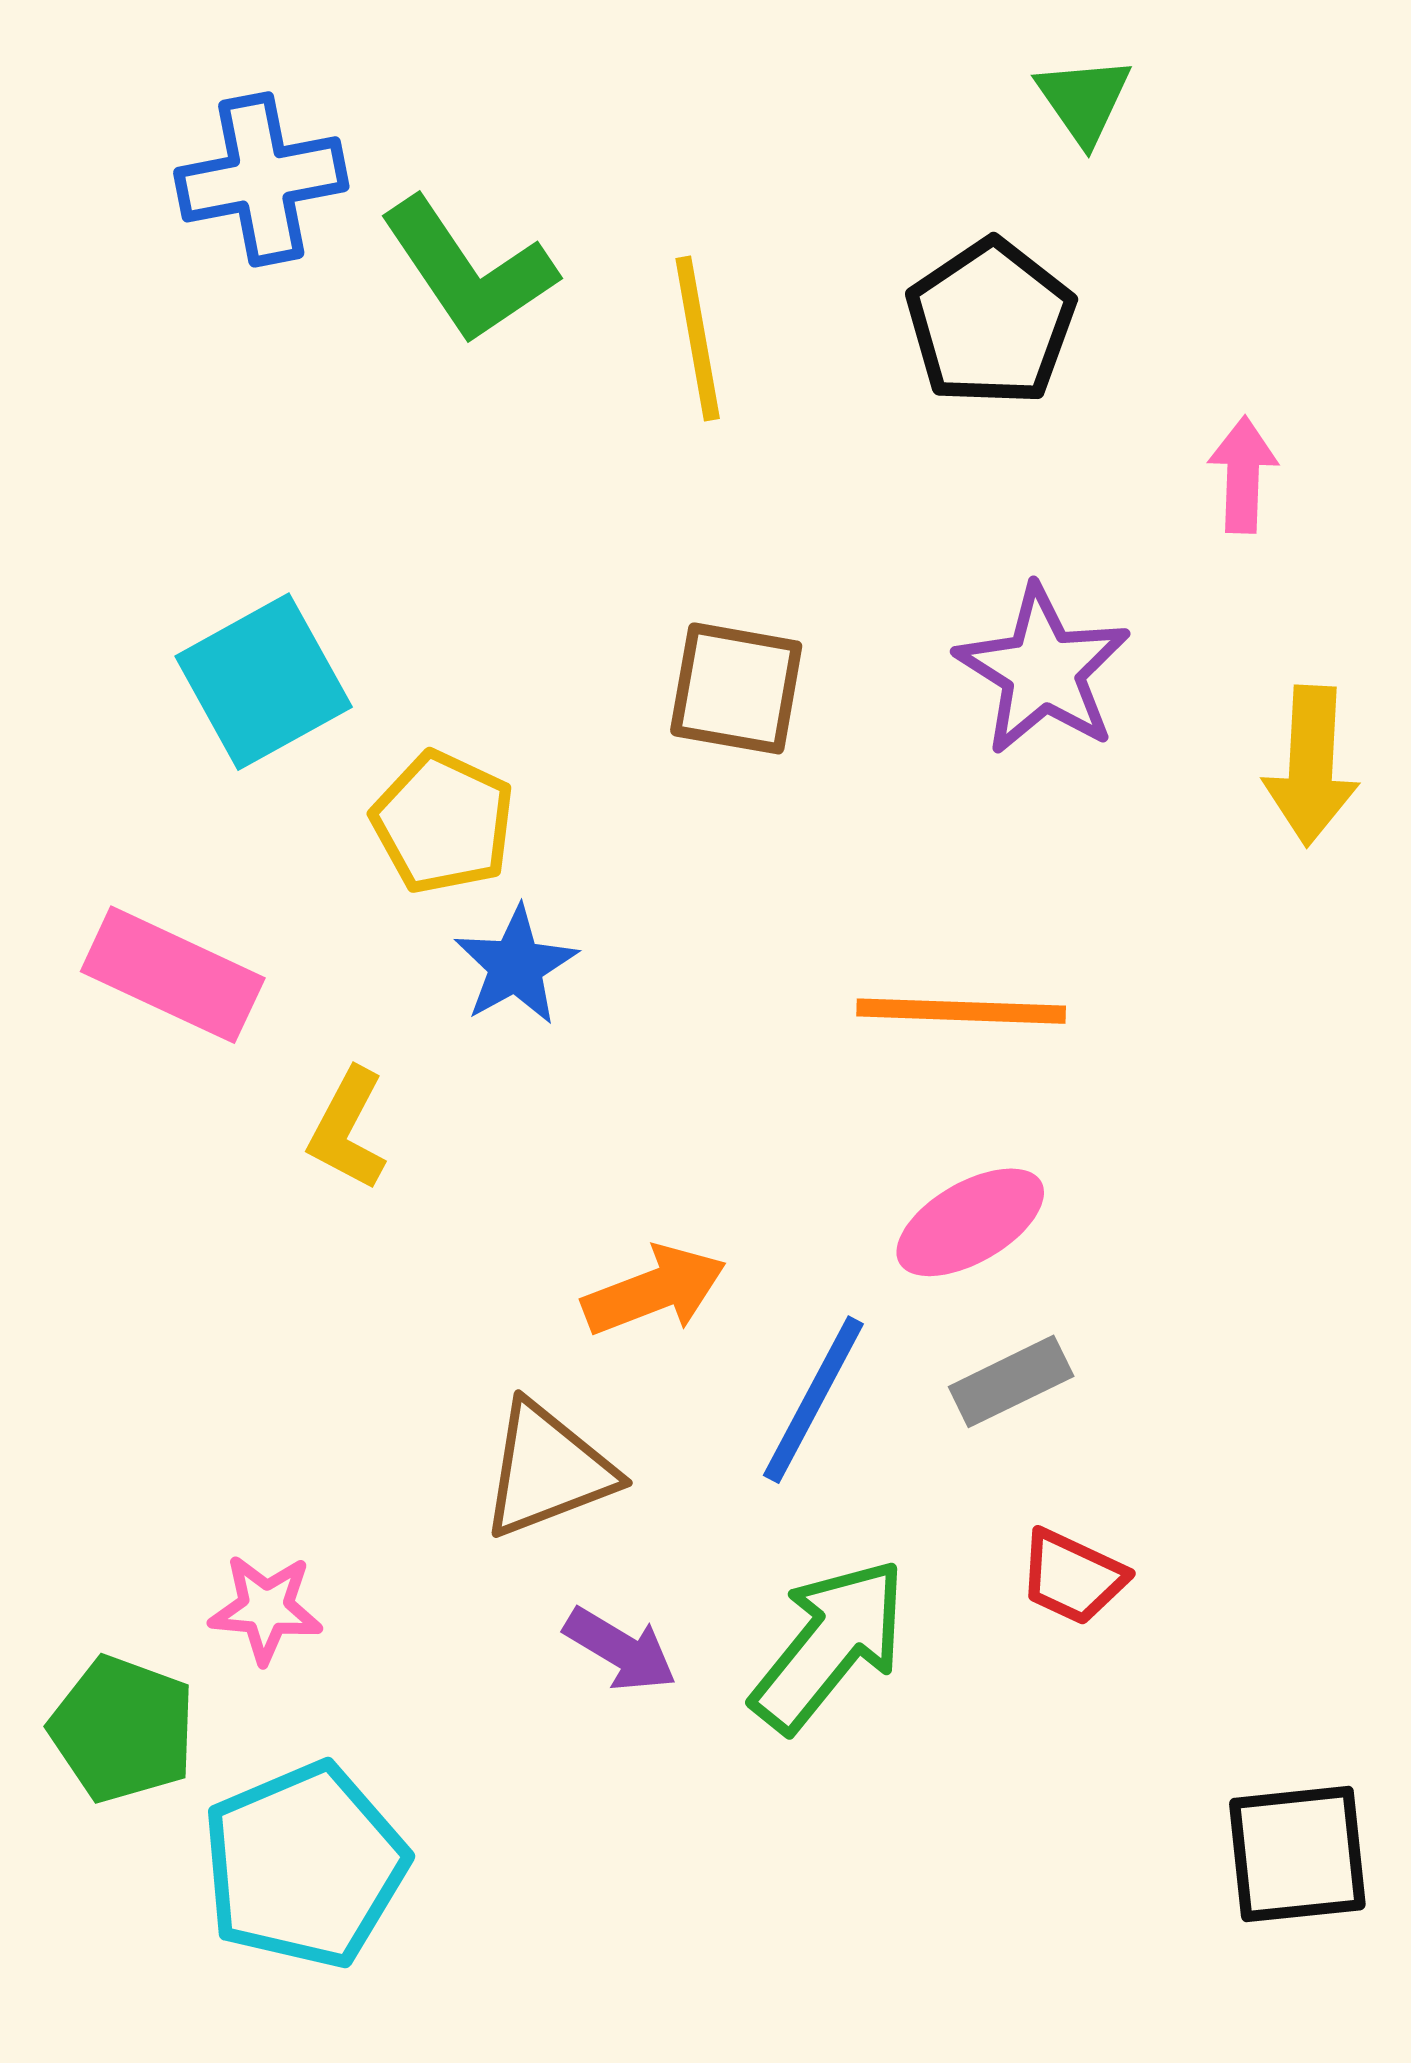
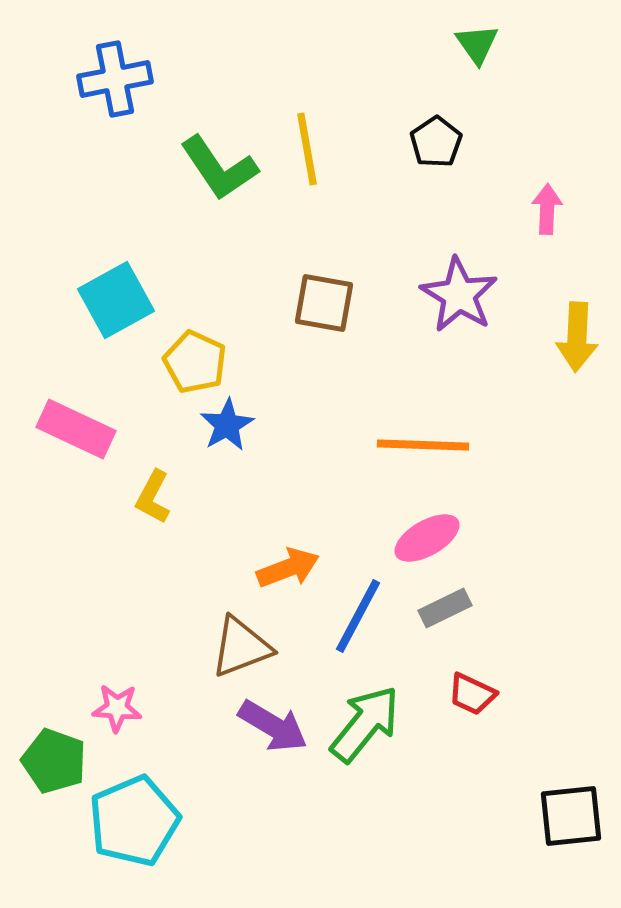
green L-shape: (468, 270) -> (219, 168), moved
black pentagon: (991, 323) -> (436, 142), size x0.7
purple arrow: (620, 1650) -> (273, 726), size x1.4

